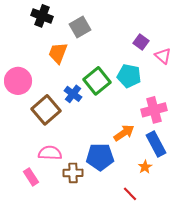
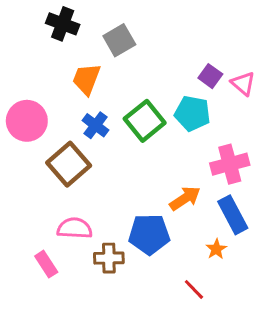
purple square: (141, 42) -> (210, 76), moved
blue cross: (73, 94) -> (95, 125), moved

